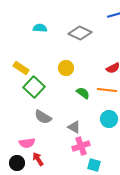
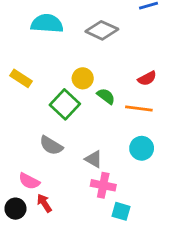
cyan semicircle: (40, 28) -> (47, 23), size x1.6
green square: (34, 87) -> (65, 104), moved
green semicircle: (83, 93) -> (106, 96), moved
pink semicircle: (27, 143) -> (29, 181), turned 35
pink cross: (81, 146) -> (103, 185), turned 30

